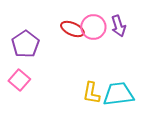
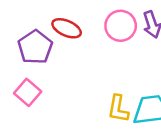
red ellipse: (72, 29) -> (67, 28), moved

